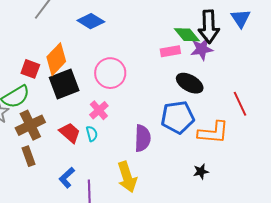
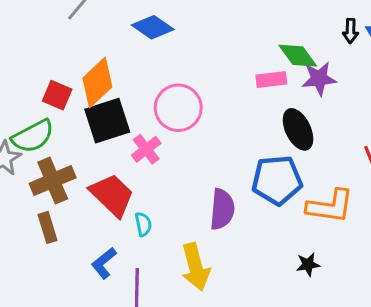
black arrow: (209, 27) -> (350, 31), moved, size x0.5
black ellipse: (190, 83) -> (298, 129), turned 32
pink cross: (99, 110) -> (146, 149), moved
red trapezoid: (70, 133) -> (112, 195), size x1.4
cyan semicircle: (92, 134) -> (143, 224), moved

